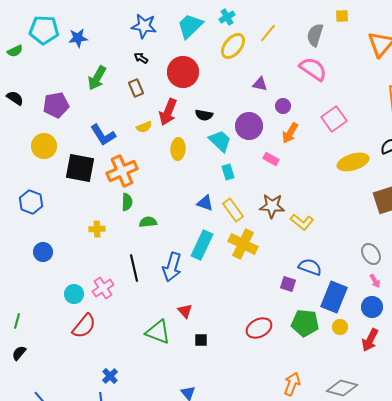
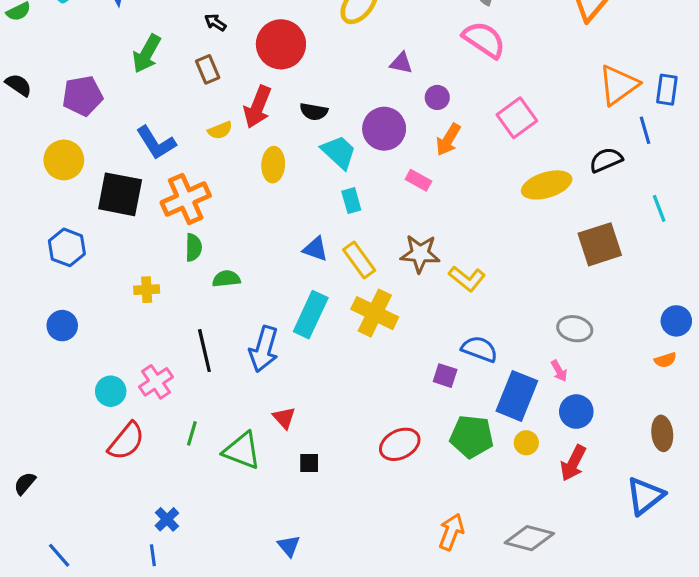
blue hexagon: (31, 202) -> (67, 247), moved
gray ellipse: (371, 254) -> (575, 329), turned -45
pink arrow: (375, 281) -> (559, 371), moved
green line: (17, 321) -> (192, 433), moved

